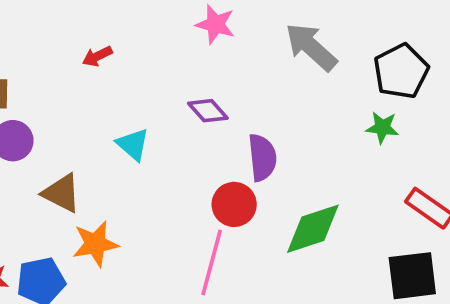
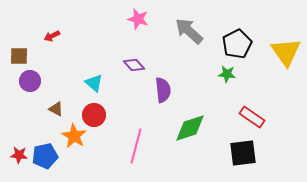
red arrow: (97, 56) -> (52, 36), moved
brown triangle: (62, 193) -> (56, 109), size x0.7
red circle: (234, 204) -> (94, 115), moved
orange star: (95, 244) -> (74, 136), turned -30

